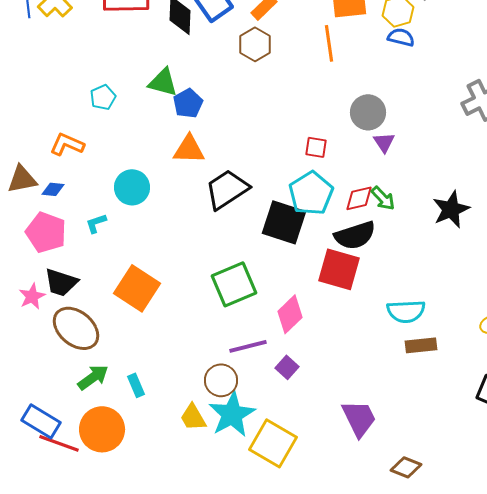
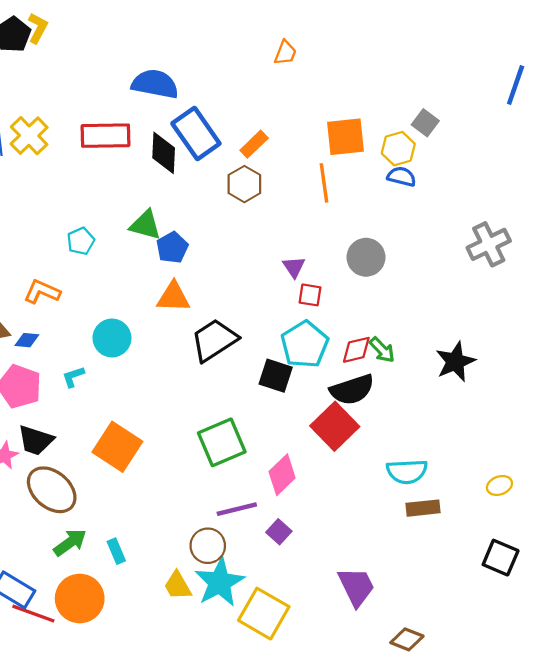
purple triangle: (384, 142) -> (294, 267), moved
black square: (284, 222) -> (276, 376), size x0.7
red square: (339, 269) -> (335, 426), turned 30

